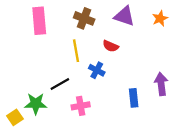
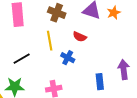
orange star: (160, 18) -> (114, 13), moved
black line: (60, 84) -> (22, 59), moved

